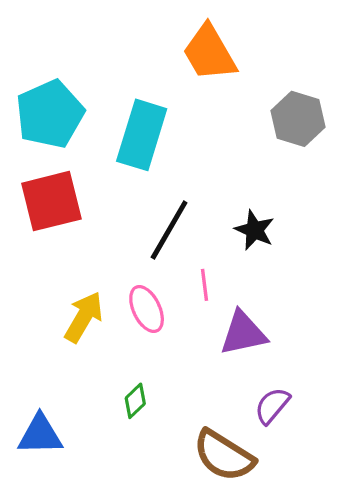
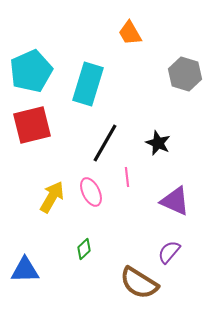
orange trapezoid: (209, 53) -> (130, 33), size x0.7
purple triangle: (243, 333) -> (175, 201), moved, turned 36

